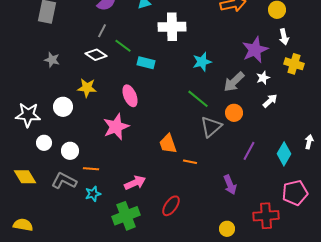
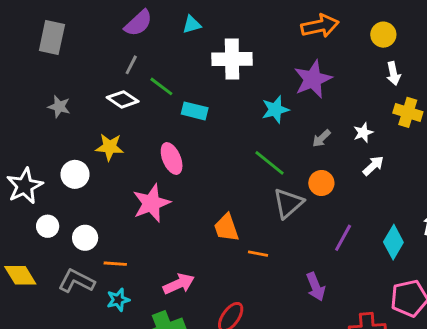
purple star: (255, 50) -> (313, 79), moved
gray arrow: (234, 82) -> (321, 138), size x0.6
white star: (28, 115) -> (25, 186), turned -30

